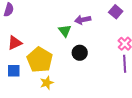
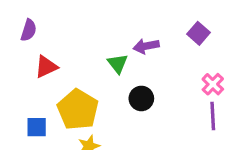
red triangle: (15, 43) -> (46, 67), moved

